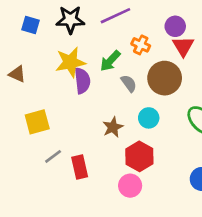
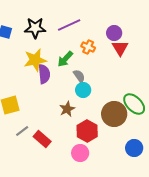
brown circle: (165, 78) -> (114, 114), moved
cyan circle: (149, 118) -> (83, 90), moved
red rectangle: (80, 167) -> (42, 139), turned -36

